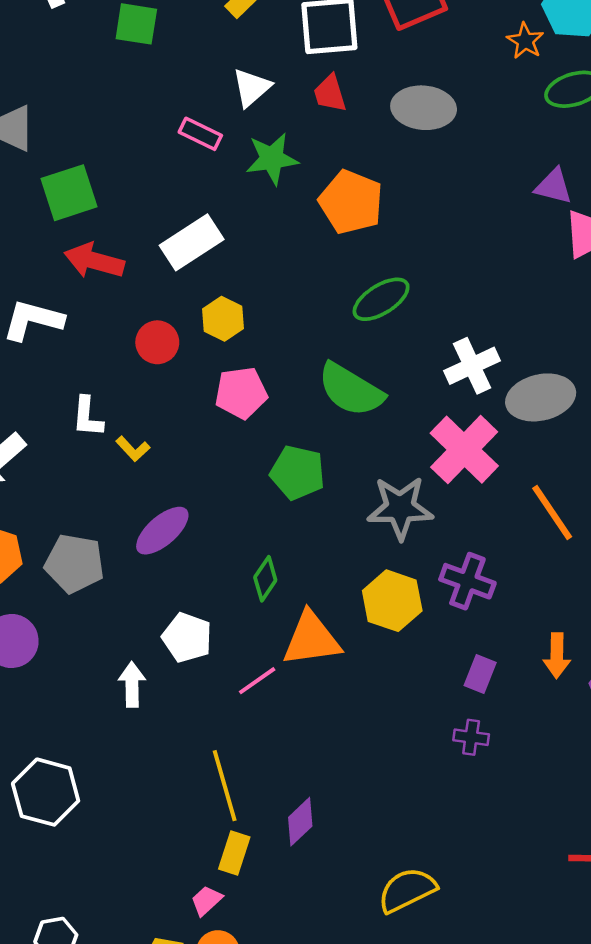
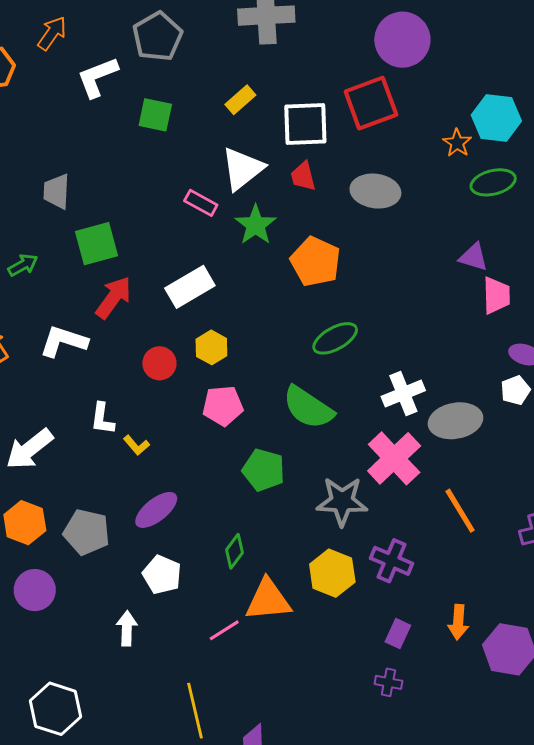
white triangle: (252, 87) -> (242, 169), size x1.4
green star: (272, 159) -> (256, 225), turned -30
red arrow: (94, 261) -> (114, 297), turned 108
white pentagon: (187, 638) -> (162, 575), moved

